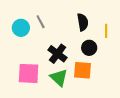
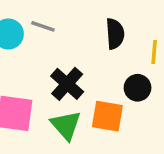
gray line: (41, 22) -> (43, 26), turned -48
black circle: (89, 48) -> (138, 88), moved

